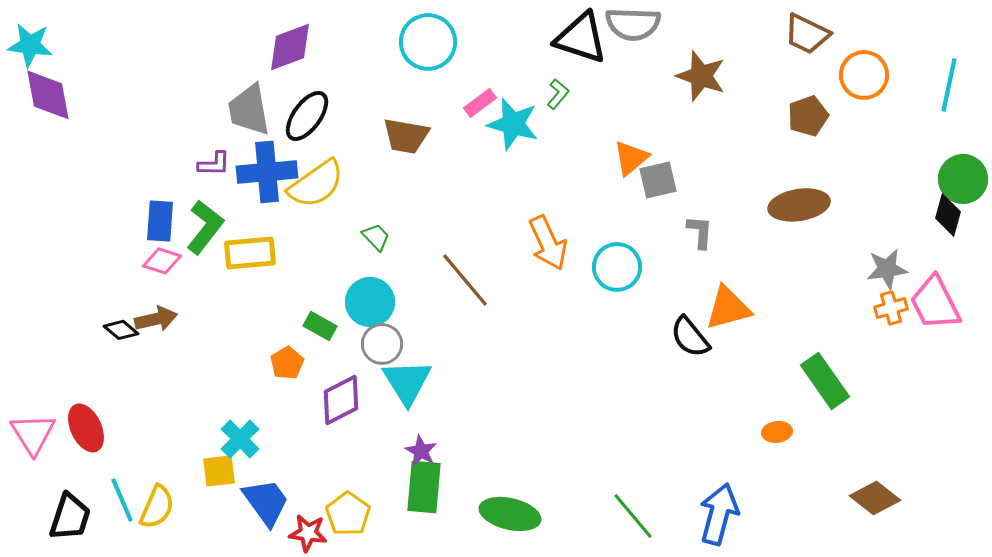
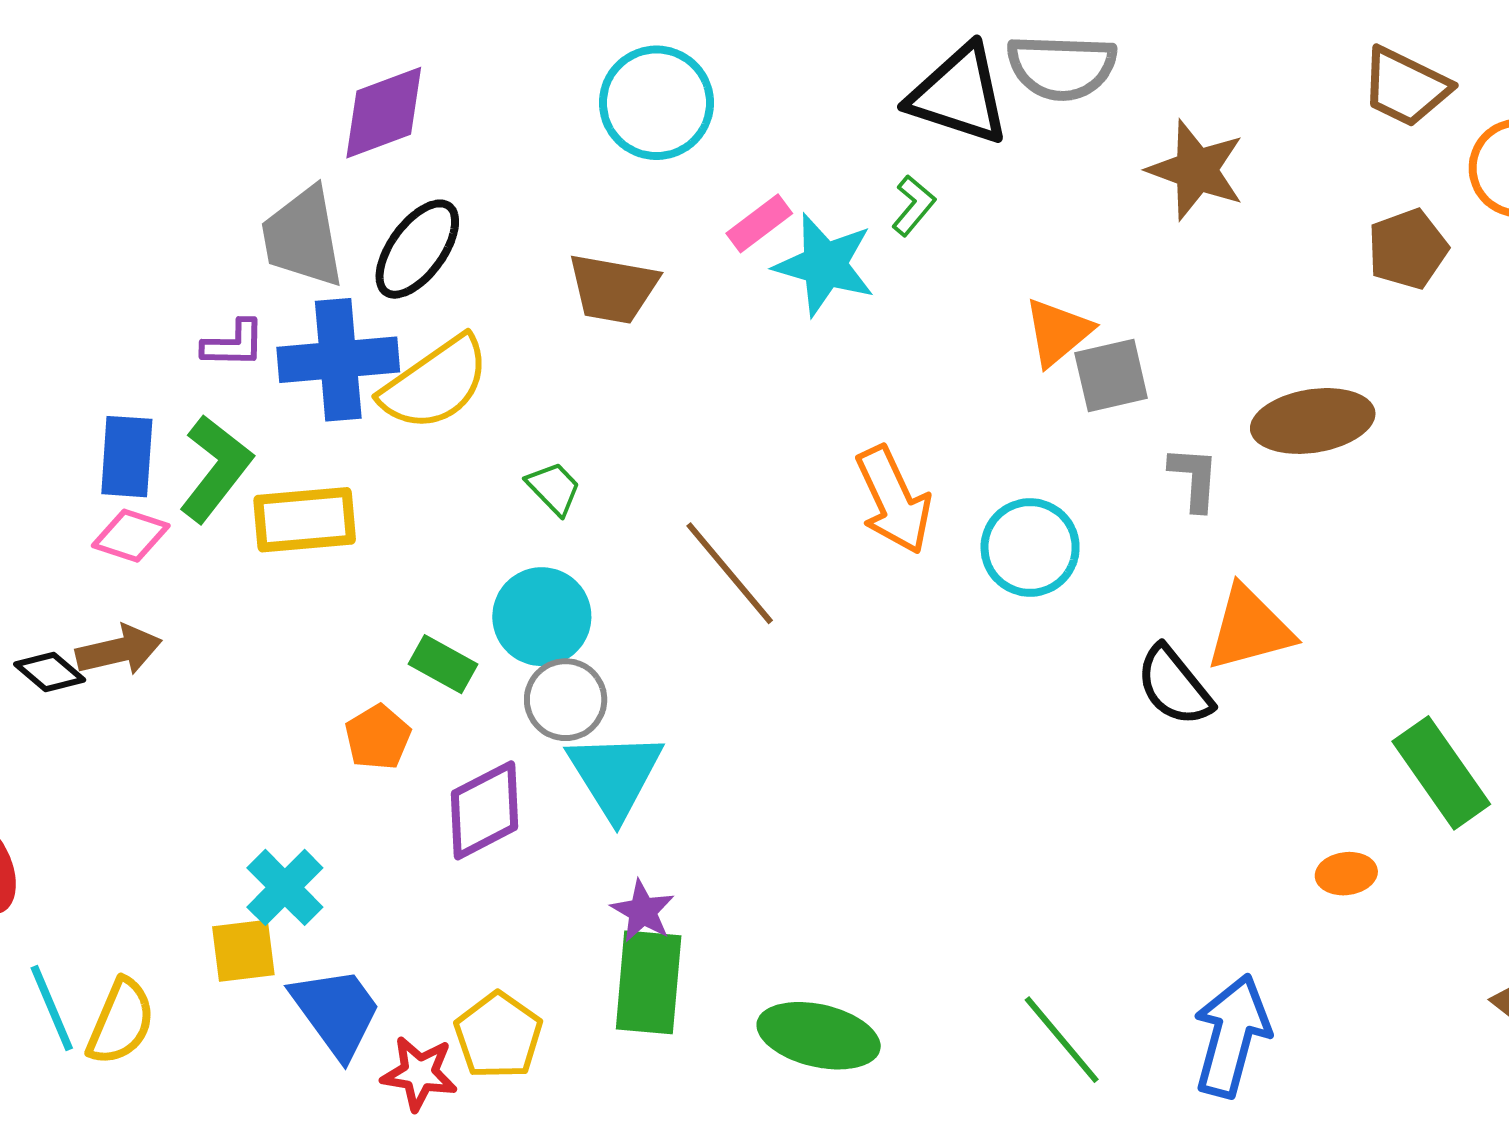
brown ellipse: (799, 205) -> (1313, 421), moved

